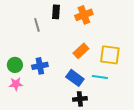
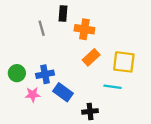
orange cross: (84, 15) -> (84, 29), moved, turned 30
blue rectangle: (75, 78) -> (63, 92), moved
pink star: (16, 84) -> (33, 95), moved

